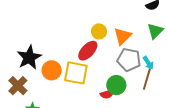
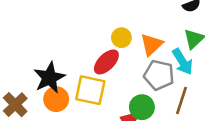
black star: (29, 57) -> (49, 78), moved
cyan arrow: (148, 63) -> (183, 62), moved, size x1.5
orange circle: (52, 70) -> (56, 99), moved

